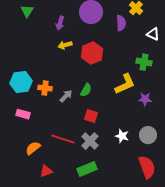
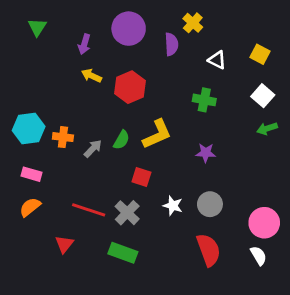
yellow arrow: (65, 45) -> (91, 76), turned 40
yellow L-shape: (125, 84) -> (157, 134), moved
red square: (91, 116) -> (141, 177), moved
orange semicircle: (33, 148) -> (30, 207), moved
green rectangle: (87, 169) -> (123, 253), turned 42
red triangle: (46, 171) -> (64, 244), moved, turned -32

